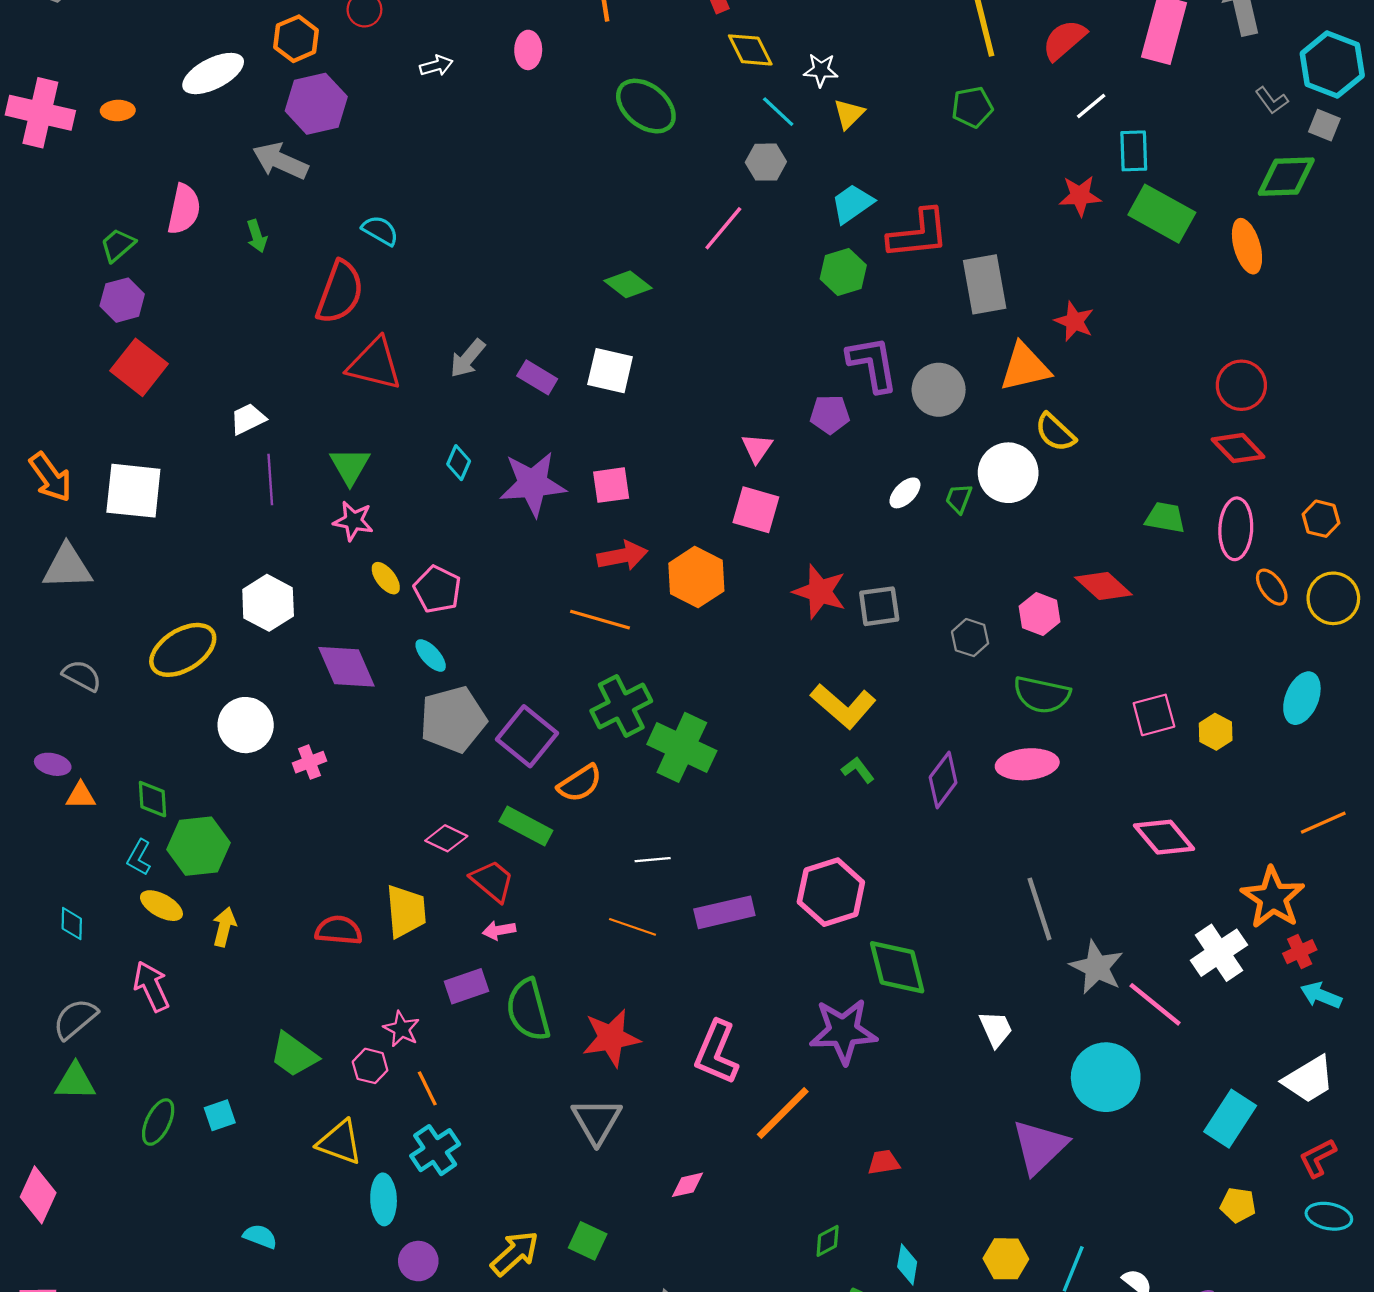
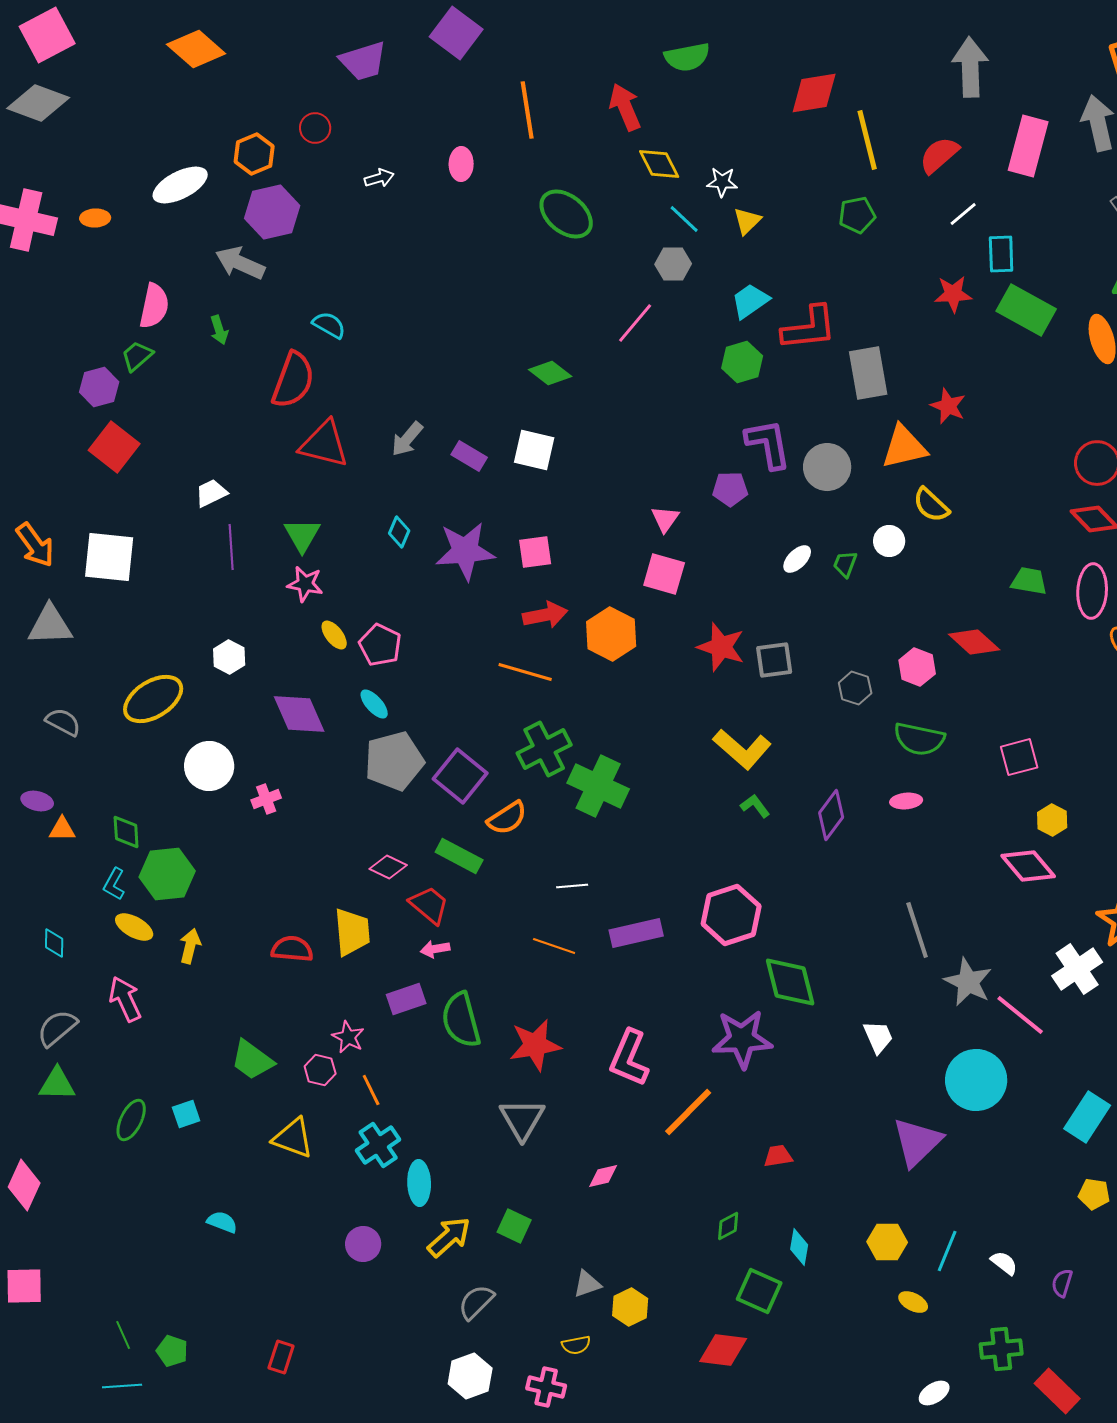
green trapezoid: (118, 245) -> (137, 356), moved
white circle: (1008, 473) -> (889, 541), size x0.6
white hexagon: (268, 603) -> (229, 657), size x0.7
yellow hexagon: (1216, 732) -> (1052, 820), moved
pink ellipse: (1027, 764) -> (906, 801), size x0.6
cyan ellipse: (384, 1199) -> (419, 1183), moved

